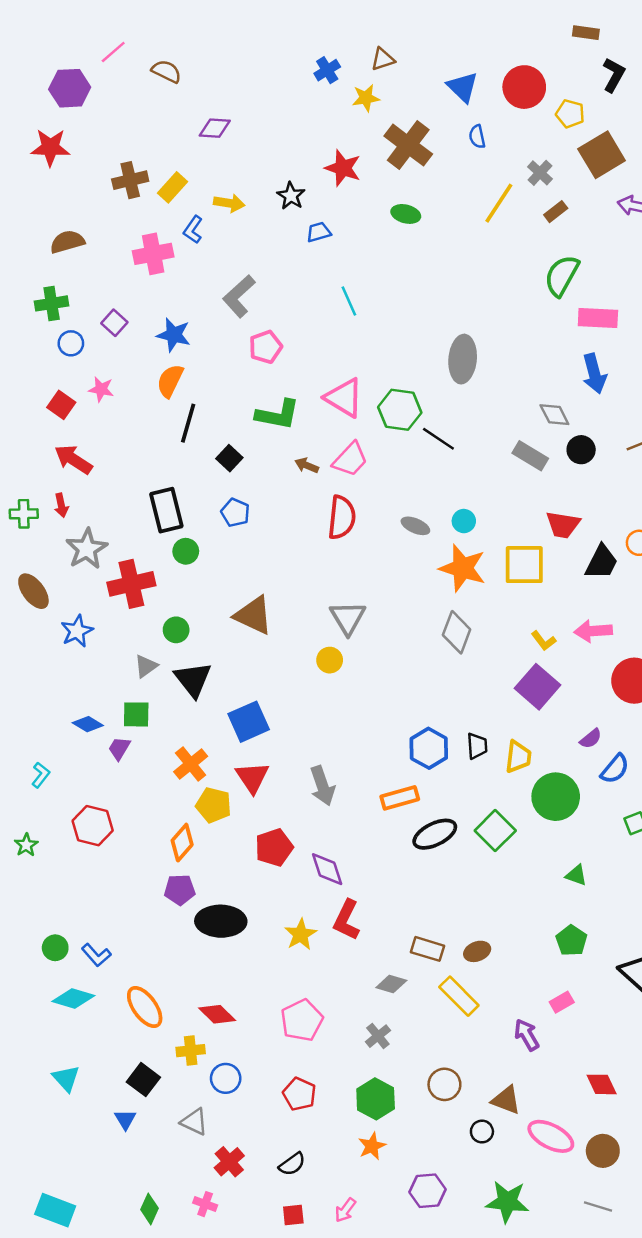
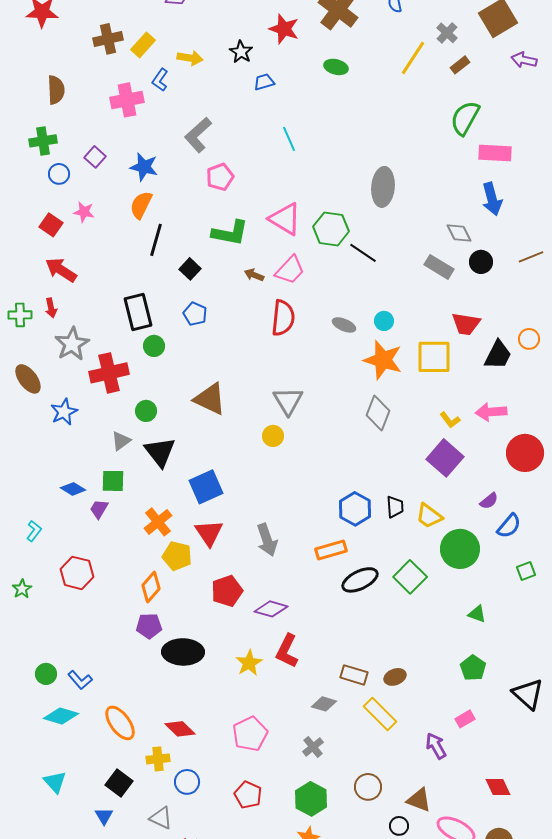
brown semicircle: (67, 242) -> (56, 90), turned 104
yellow trapezoid: (518, 757) -> (429, 516), turned 120
purple diamond: (327, 869) -> (271, 609), turned -56

